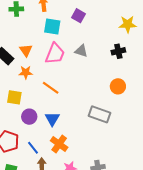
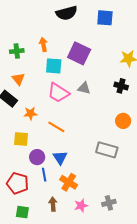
purple square: (79, 16) -> (79, 53), size x1.6
orange triangle: (26, 50) -> (18, 79), moved
black cross: (118, 51) -> (121, 86), turned 32
pink trapezoid: (55, 54) -> (58, 93), turned 105
blue line: (33, 148) -> (44, 175), moved, turned 32

